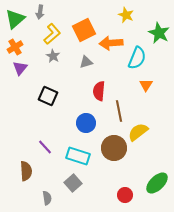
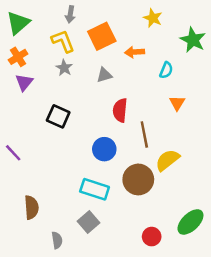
gray arrow: (40, 12) -> (70, 14), moved
yellow L-shape: (52, 34) -> (63, 41), turned -70
orange arrow: (111, 43) -> (135, 52), size x0.7
cyan semicircle: (137, 58) -> (166, 70), size x0.6
purple line: (45, 147) -> (13, 153), moved

